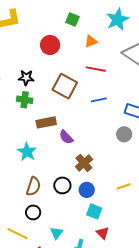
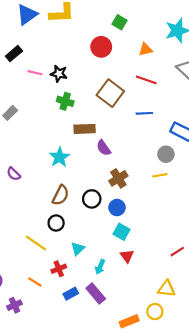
green square: (72, 19) -> (120, 22), moved
black star: (26, 78) -> (59, 74), moved
yellow line: (124, 186) -> (160, 175), moved

